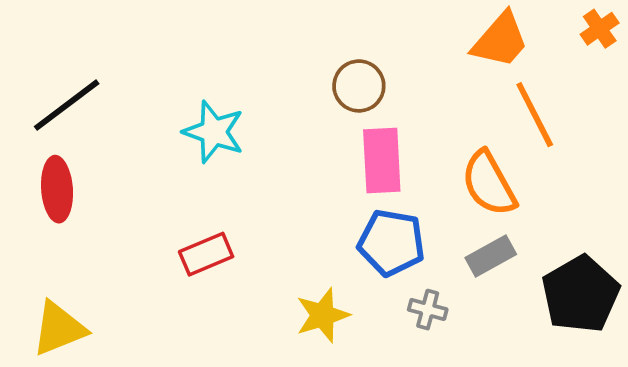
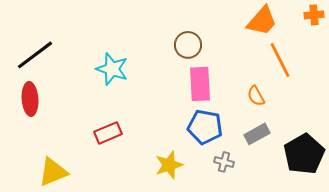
orange cross: (600, 29) -> (314, 15), turned 30
orange semicircle: (489, 183) -> (256, 96), size x0.6
yellow triangle: (59, 329) -> (53, 172), moved

